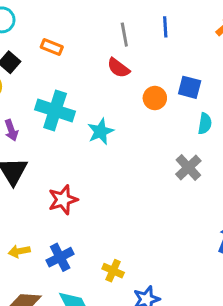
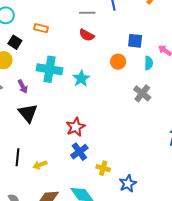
gray line: (124, 35) -> (87, 13), turned -70
orange circle: (155, 98) -> (118, 62), moved
red star: (63, 200) -> (76, 127), moved
blue cross: (60, 257) -> (79, 152), moved

